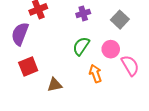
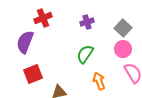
pink circle: (111, 49) -> (123, 49), moved

